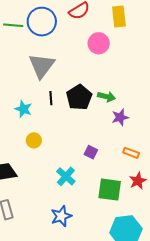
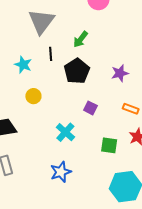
black pentagon: (79, 97) -> (77, 71), moved
green arrow: (106, 97) -> (81, 39), moved, turned 114
green square: (110, 190) -> (109, 145), size x0.7

